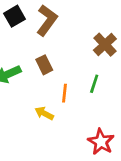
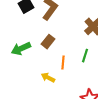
brown rectangle: (44, 65) -> (48, 42), turned 64

